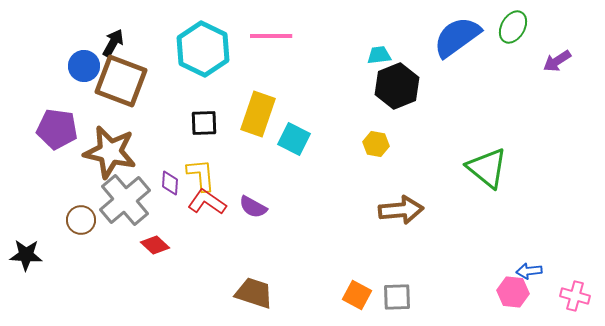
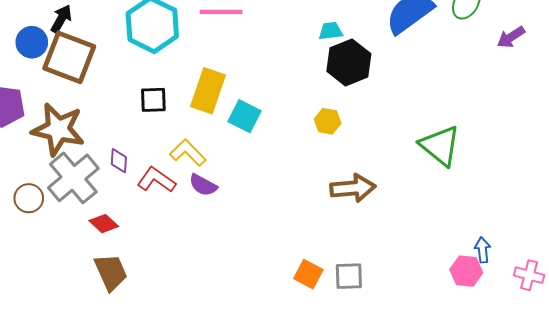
yellow L-shape: (201, 175) -> (188, 153), moved, turned -39
blue arrow: (529, 271) -> (483, 250), turned 90
brown trapezoid: (254, 293) -> (111, 272), moved, turned 48

